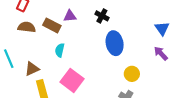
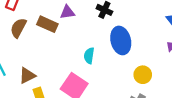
brown semicircle: (27, 27) -> (18, 28), turned -66
cyan semicircle: (60, 50) -> (89, 56), moved

